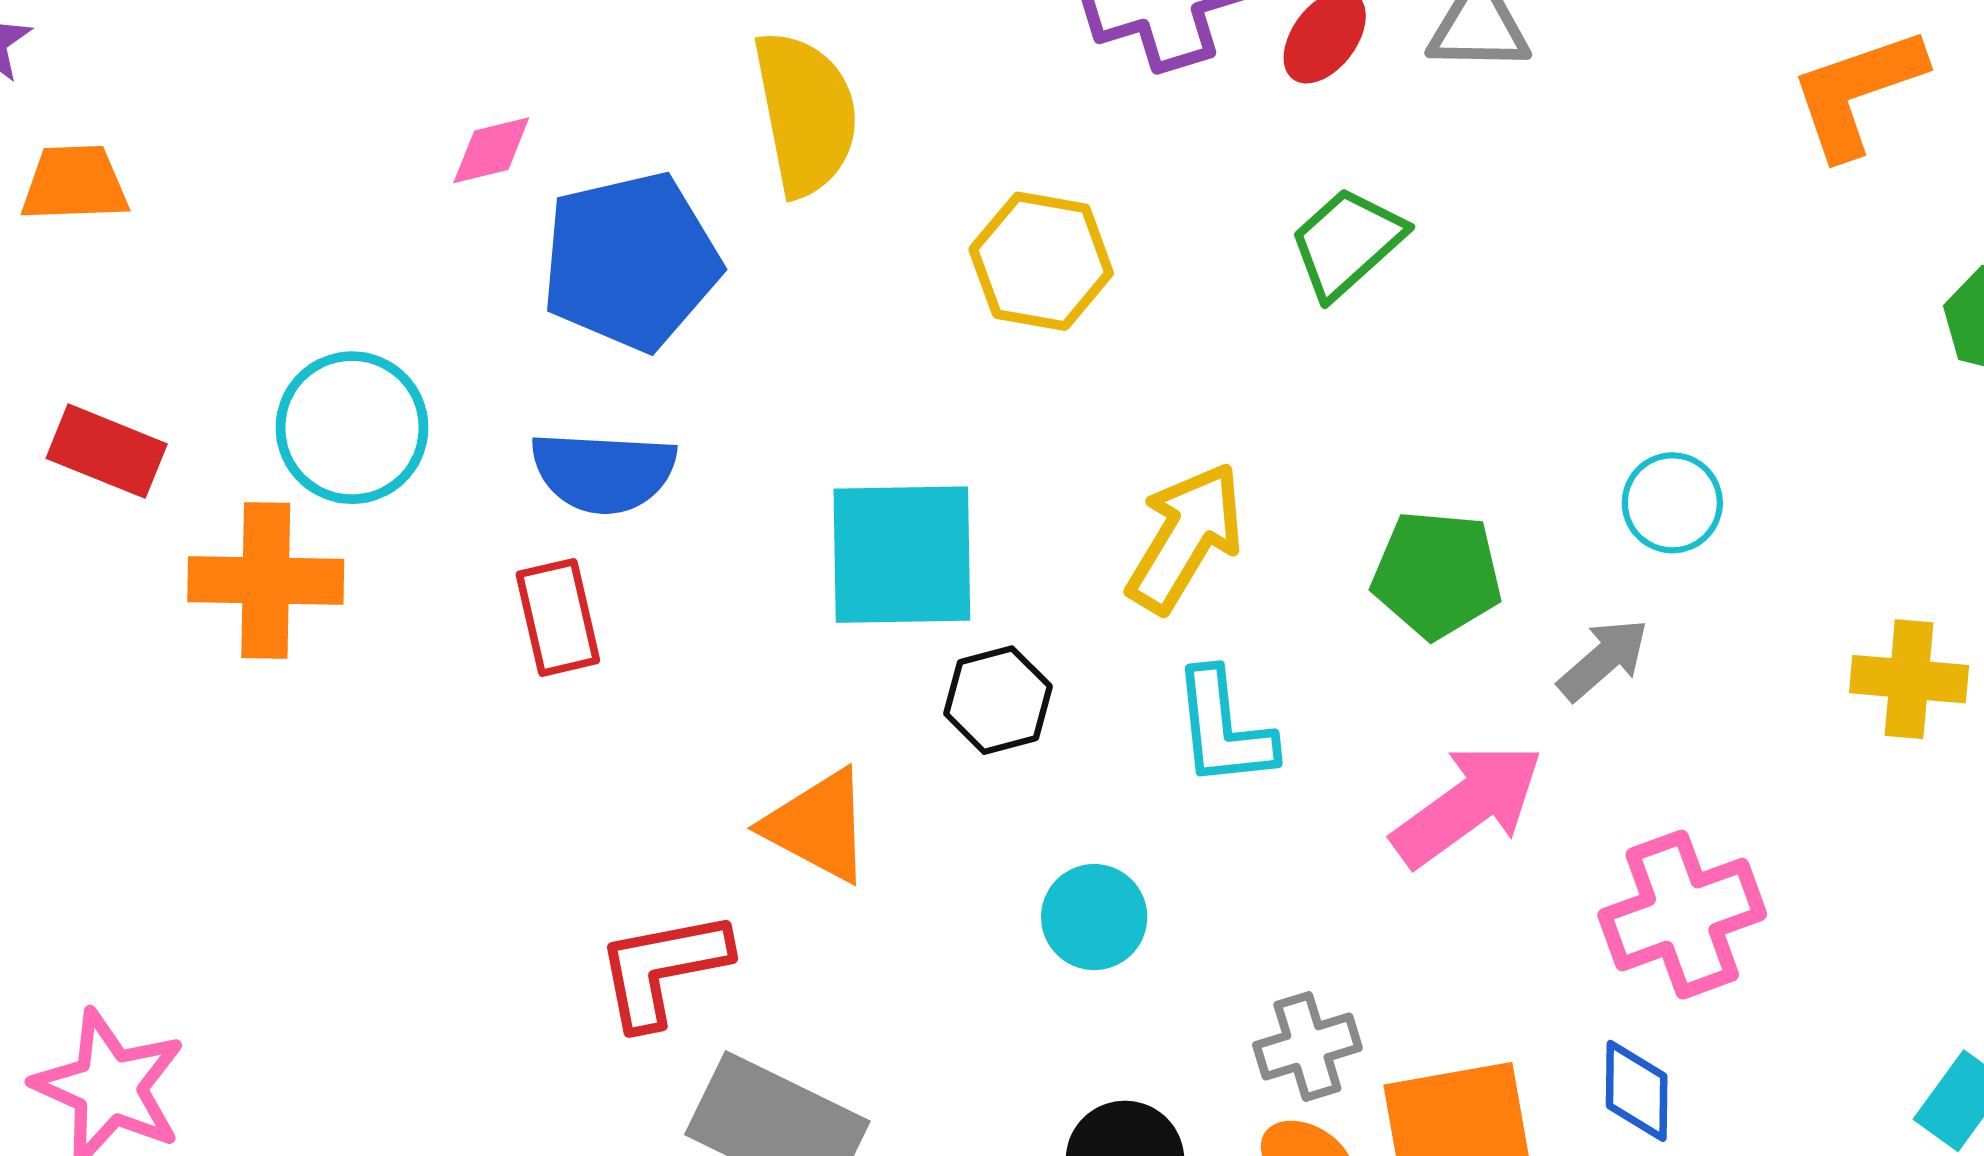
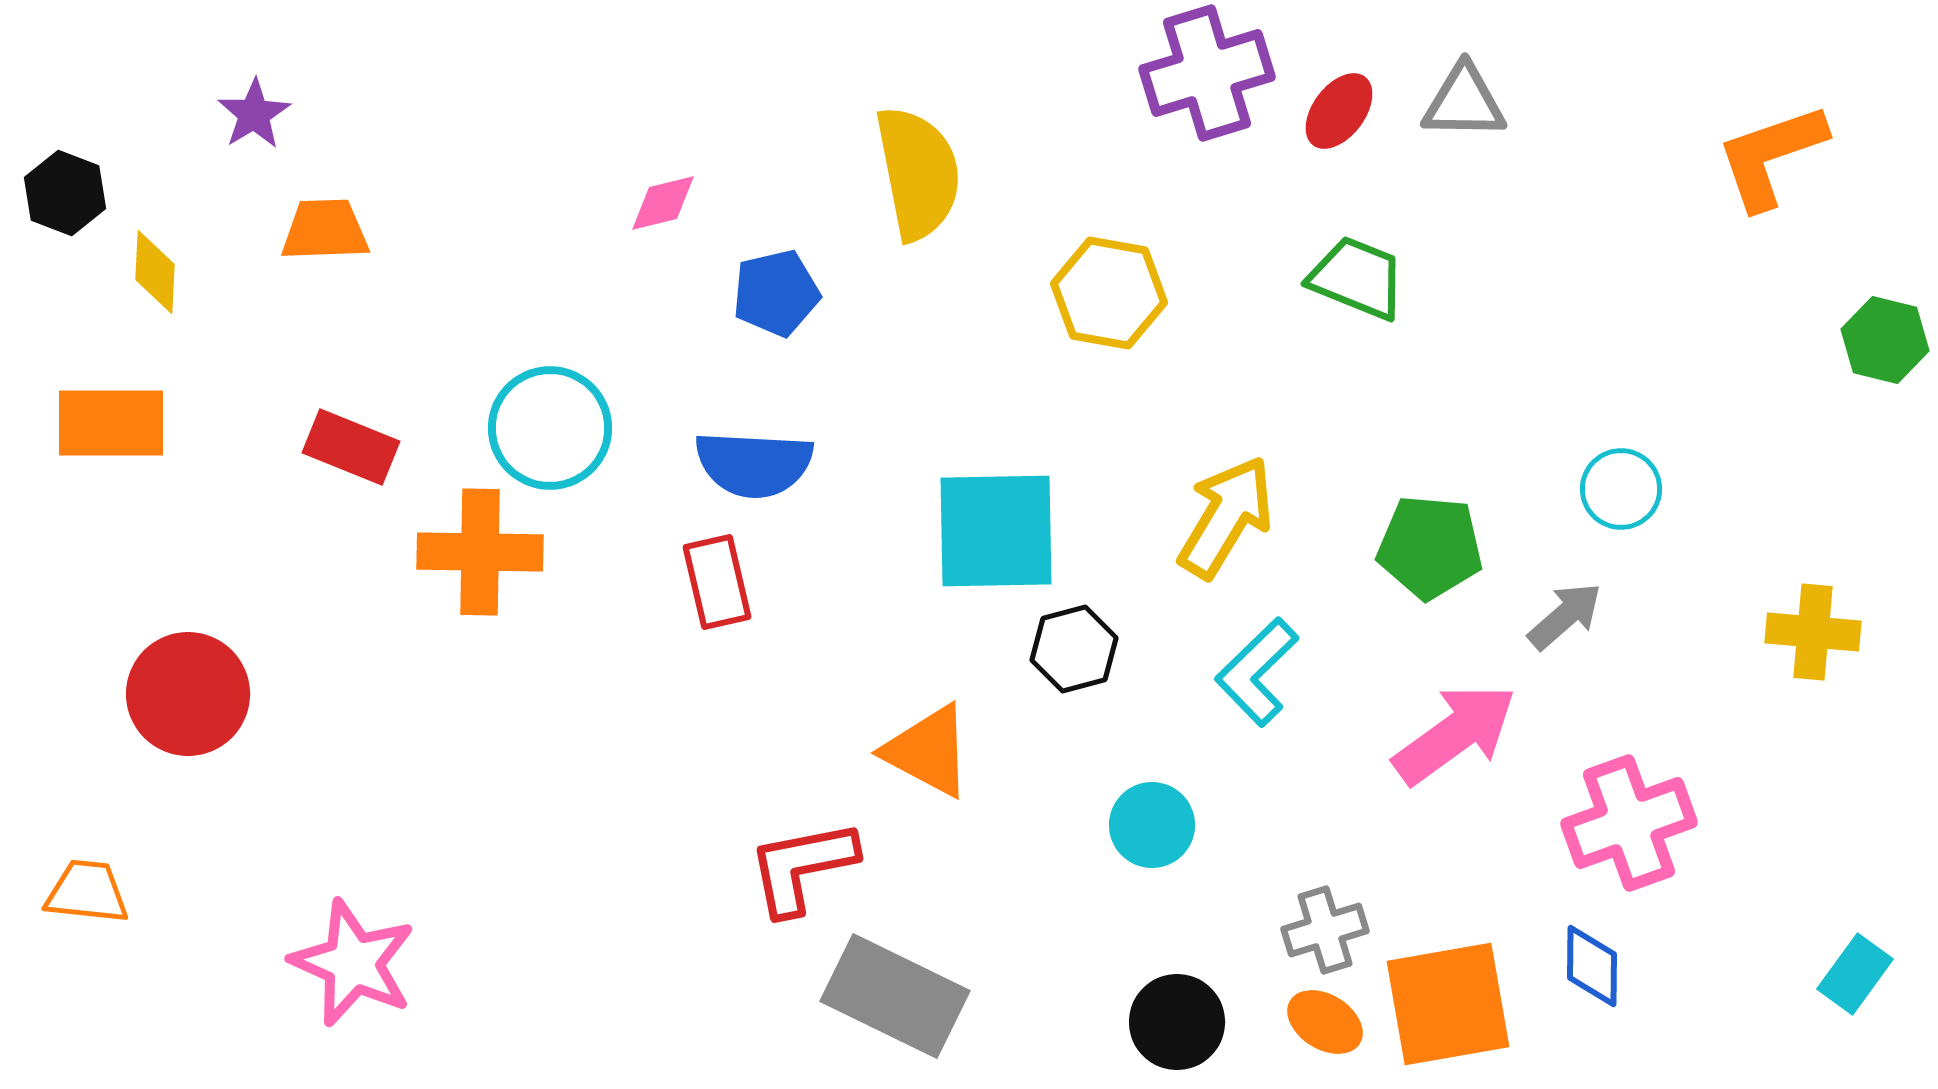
green trapezoid: (1347, 243) -> (1357, 278), turned 64
blue pentagon: (631, 261) -> (776, 293), size x0.6
cyan L-shape: (1224, 728) -> (1257, 672), turned 52

